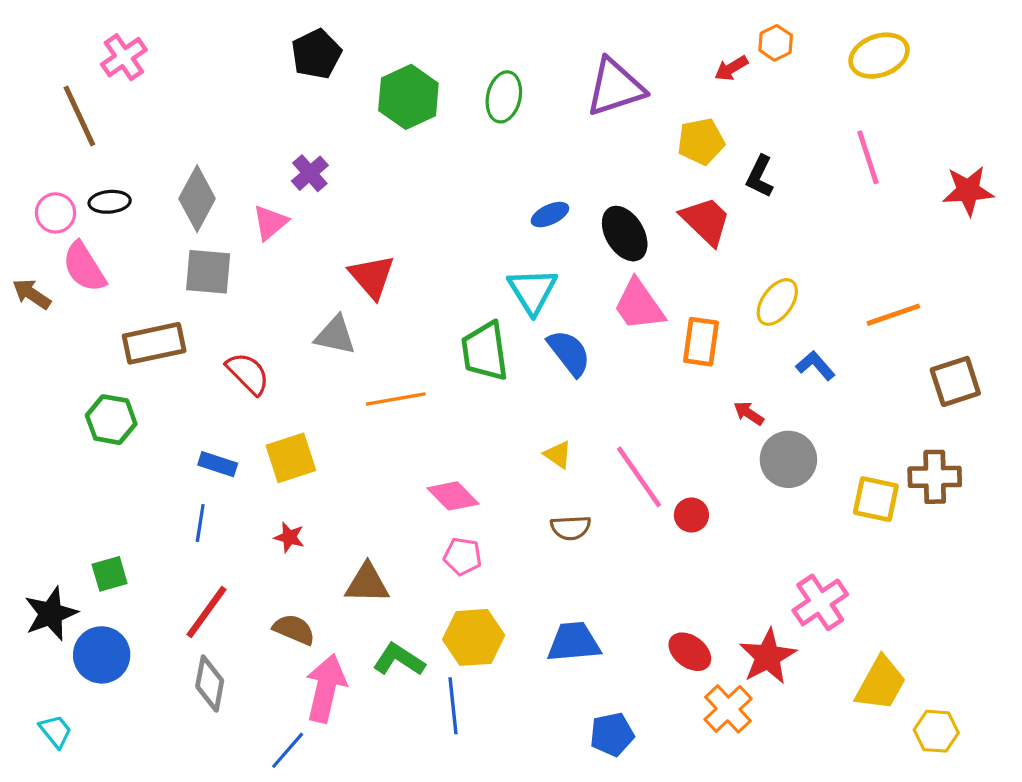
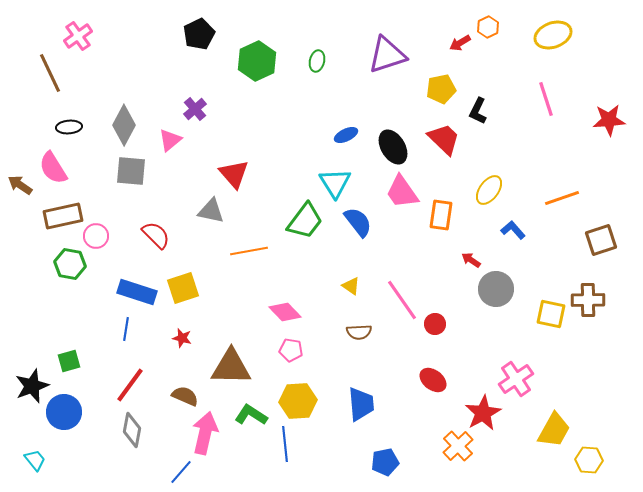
green ellipse: (504, 97) -> (317, 61), size x0.7
pink circle: (56, 213) -> (96, 236), moved
brown rectangle: (154, 343) -> (63, 216), moved
green trapezoid: (485, 351) -> (305, 221), turned -135
blue rectangle: (218, 464) -> (137, 292), size x1.6
brown triangle: (367, 583) -> (231, 367), size x1.4
blue trapezoid: (574, 642) -> (361, 404), turned 90
red ellipse: (690, 652) -> (433, 380), moved

